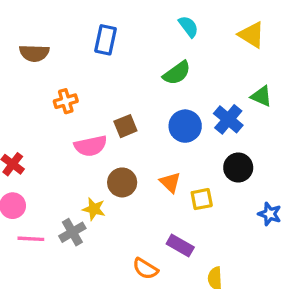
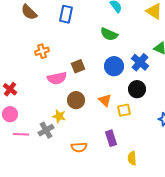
brown semicircle: (34, 53) -> (29, 12), moved, turned 42
green semicircle: (177, 73) -> (109, 34), turned 60
black circle: (238, 168) -> (137, 89), moved
purple rectangle: (180, 245) -> (111, 138), turned 42
orange semicircle: (145, 269) -> (79, 147), moved, turned -35

